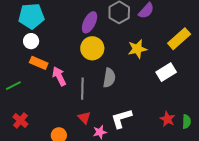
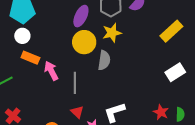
yellow star: (137, 49) -> (112, 33), moved
white rectangle: (166, 72) -> (175, 72), moved
gray semicircle: (109, 78) -> (104, 60), moved

